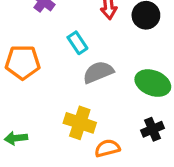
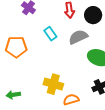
gray semicircle: (98, 72) -> (78, 37), moved

